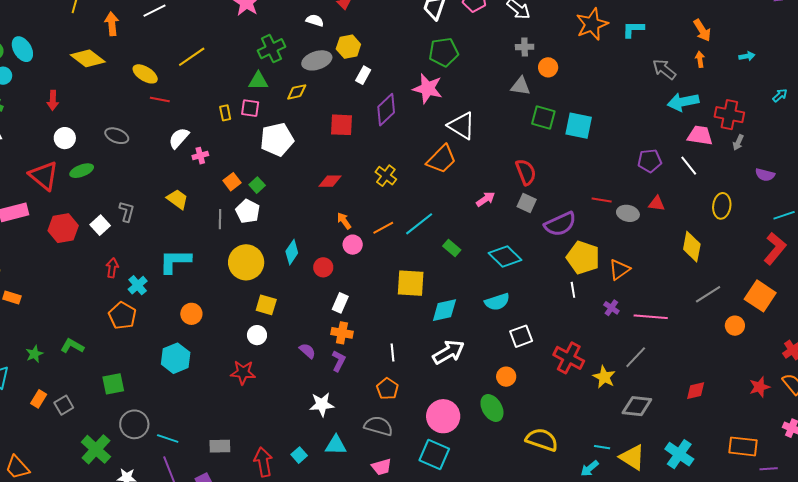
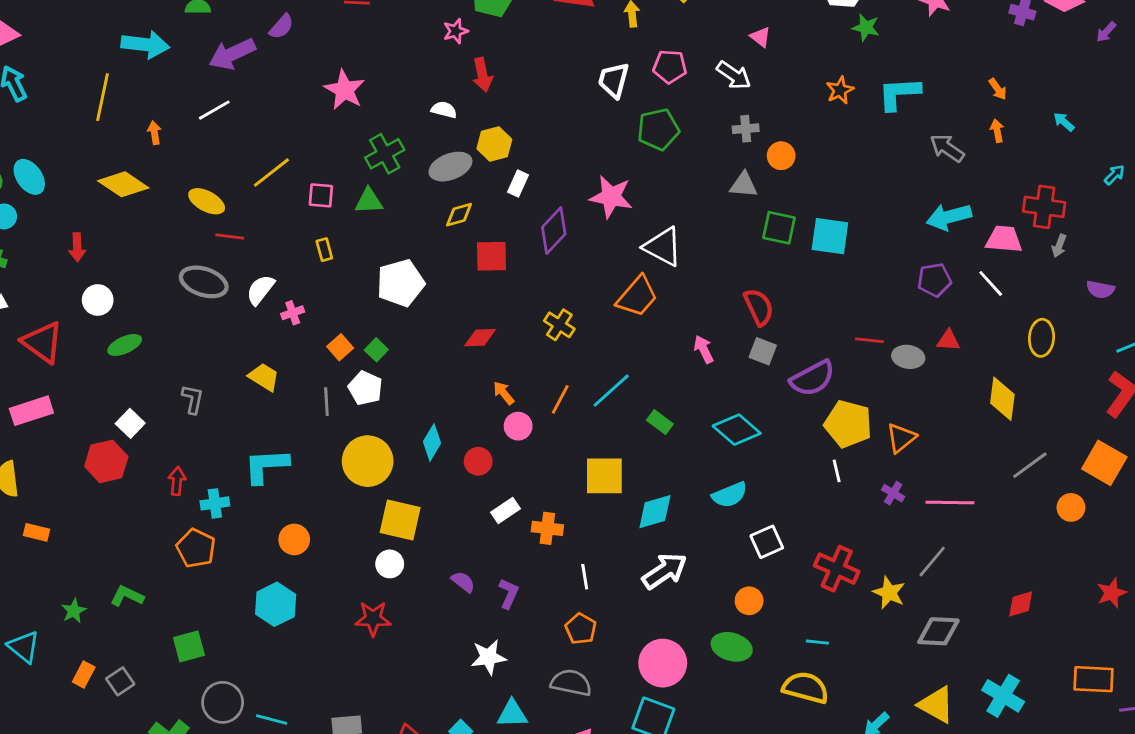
orange arrow: (112, 24) -> (155, 133), size x0.7
orange star: (592, 24) -> (840, 90), size x0.6
cyan L-shape: (633, 29) -> (899, 93), size x1.4
orange arrow: (702, 30) -> (998, 89), size x0.7
green pentagon: (444, 52) -> (658, 129), moved
cyan arrow: (747, 56) -> (1064, 122), turned -126
yellow diamond: (297, 92) -> (459, 215), moved
cyan arrow: (683, 102) -> (949, 217), moved
pink square: (250, 108) -> (321, 195), moved
gray ellipse: (117, 136) -> (204, 282), moved, size x1.4
red triangle: (44, 176) -> (43, 342), moved
pink arrow: (486, 199) -> (704, 349), turned -78
white square: (100, 225) -> (130, 423), moved
red hexagon: (63, 228) -> (106, 461), moved
orange line: (383, 228) -> (560, 399), turned -30
cyan cross: (138, 285) -> (215, 503), turned 36
white rectangle: (340, 303) -> (506, 511), turned 36
yellow square: (266, 305) -> (400, 520), size x1.4
orange cross: (342, 333) -> (547, 528), moved
green ellipse: (492, 408) -> (732, 647), turned -40
cyan line: (602, 447) -> (817, 642), moved

